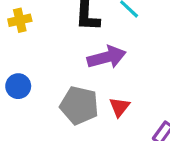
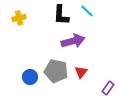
blue circle: (18, 86) -> (30, 77), moved

